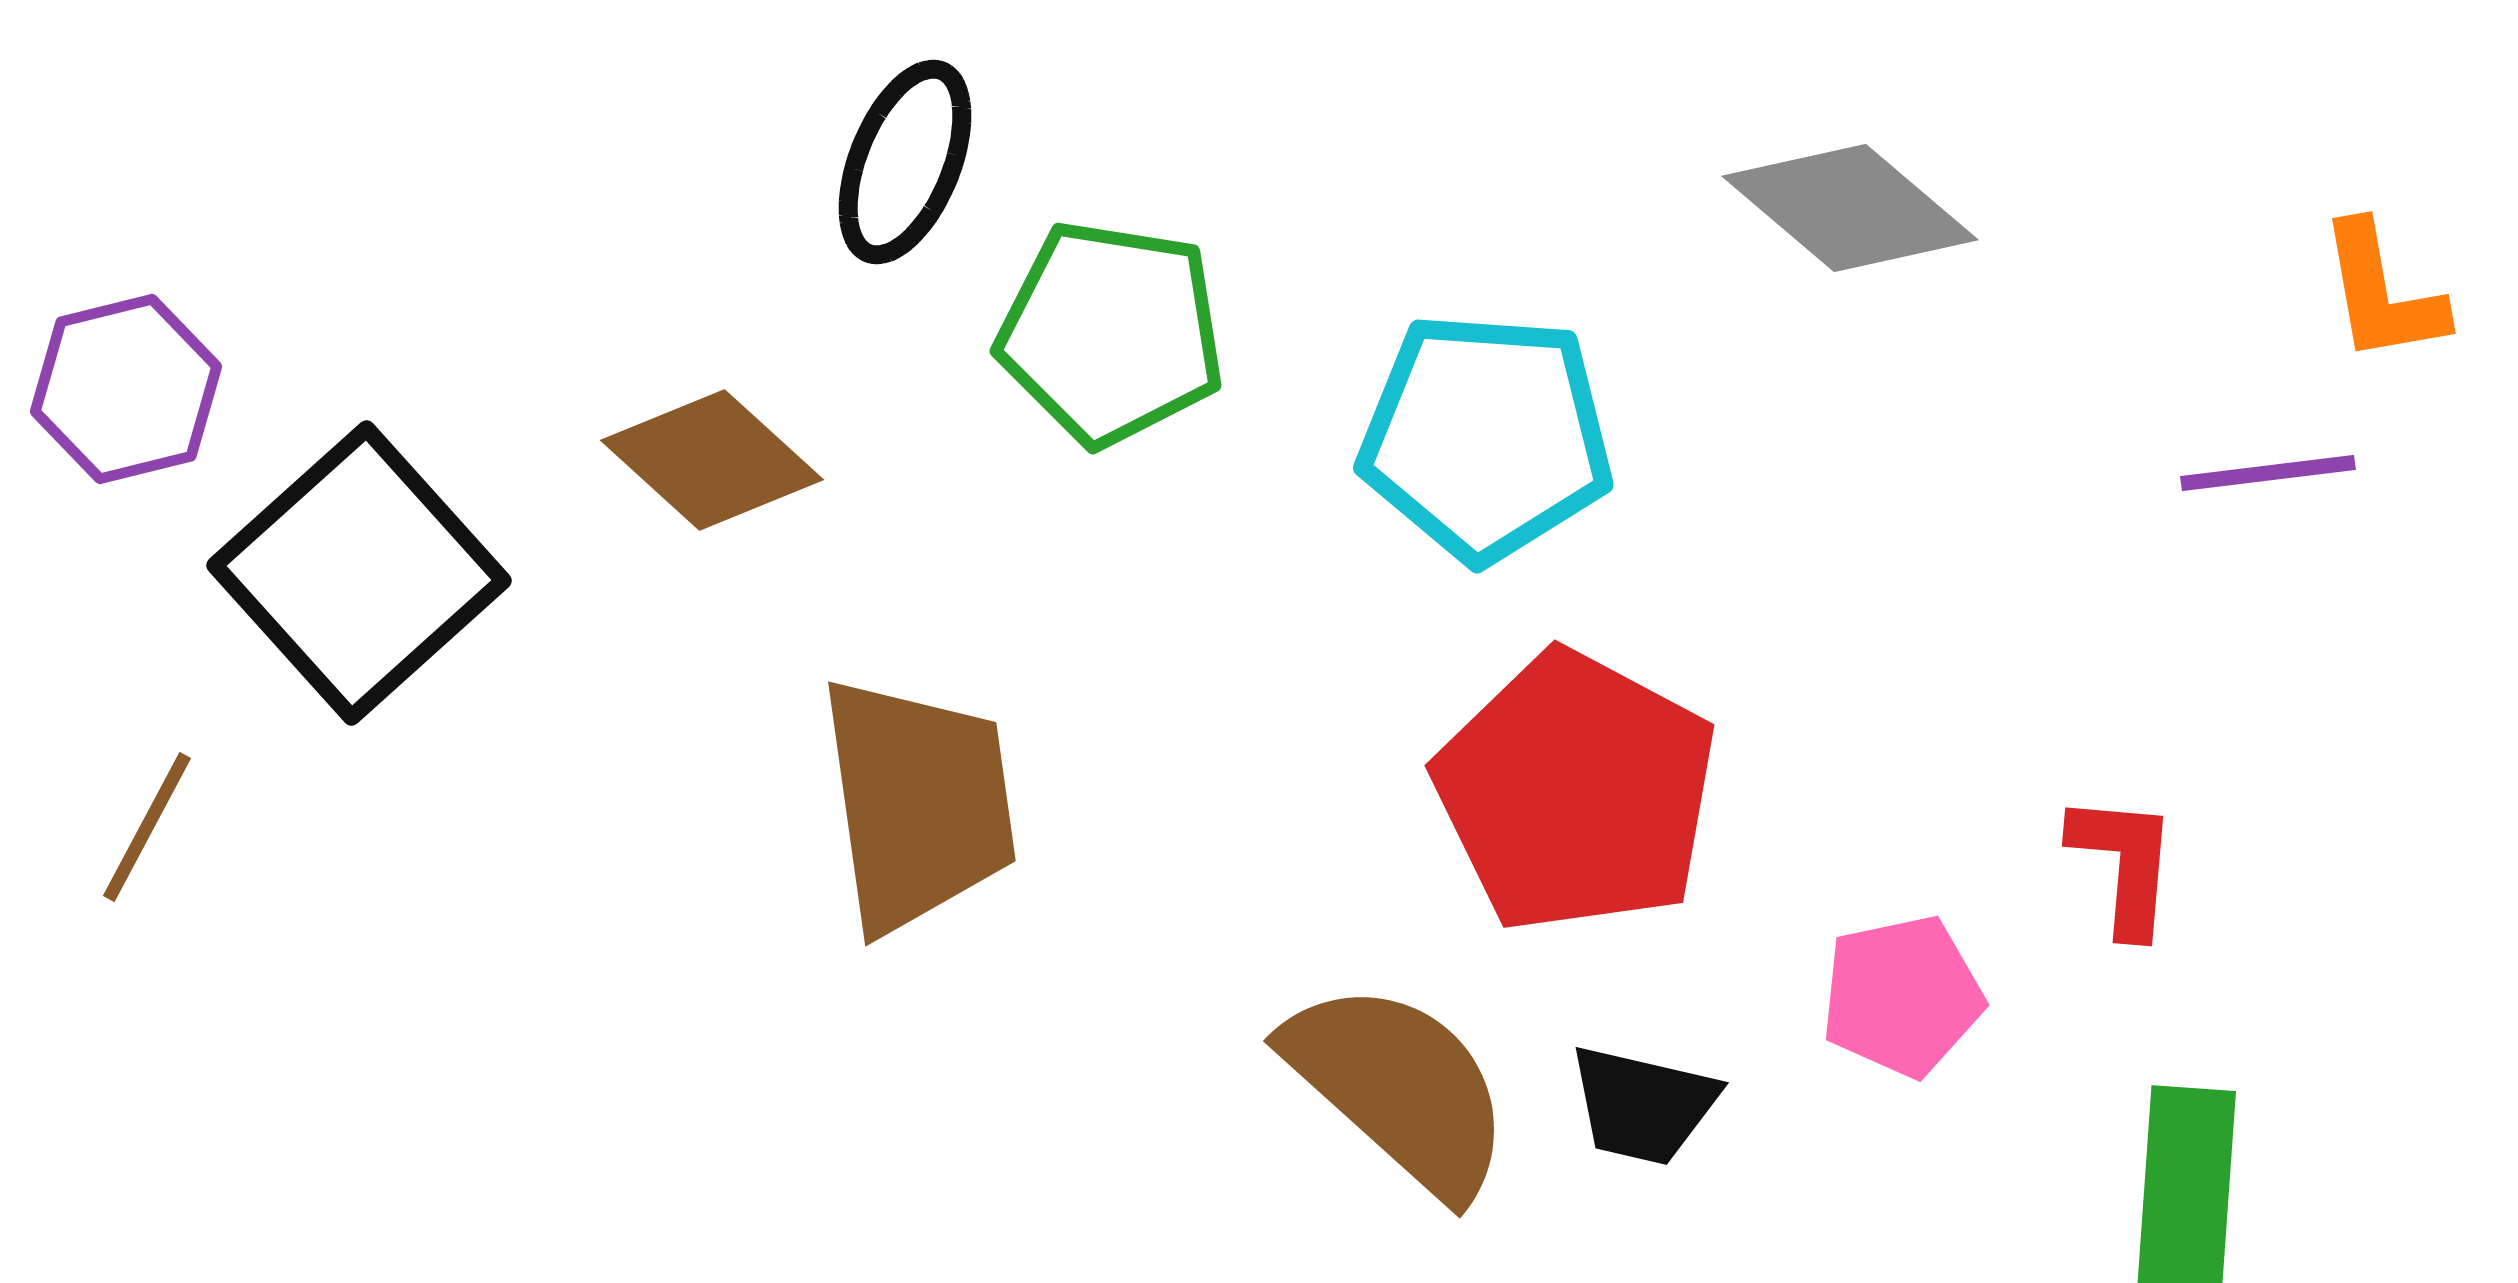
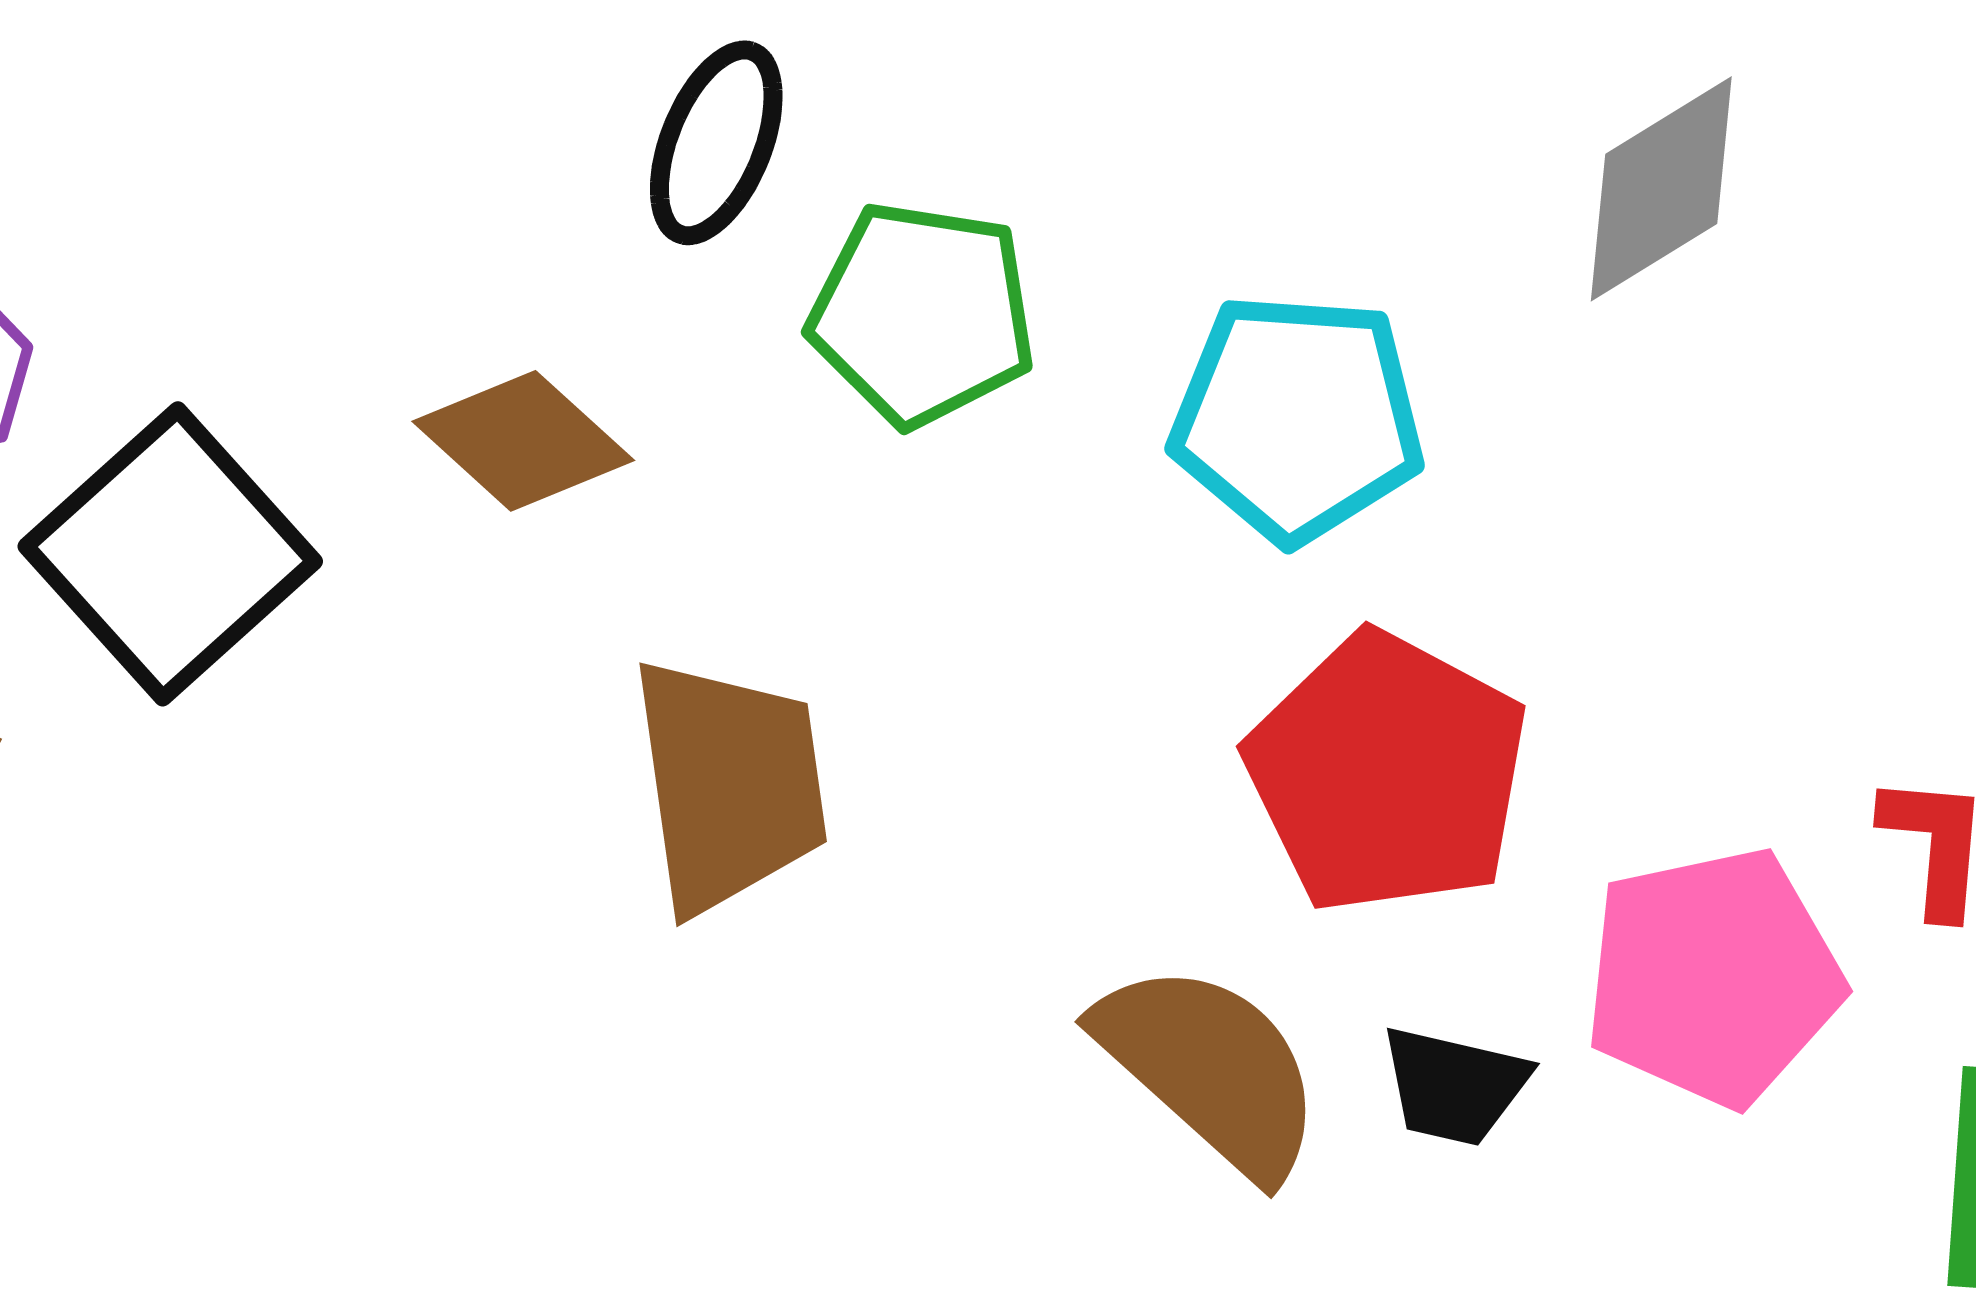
gray diamond: (1850, 208) -> (1661, 189), turned -72
pink pentagon: (1902, 996) -> (1713, 977), size x1.6

